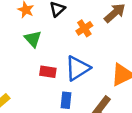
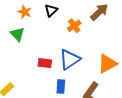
green triangle: (33, 39) -> (18, 34), moved

